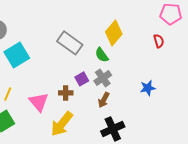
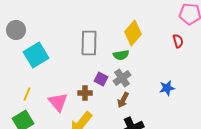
gray rectangle: (70, 43) -> (89, 43), turned 55
green semicircle: (102, 55) -> (121, 55), turned -63
purple square: (82, 79) -> (101, 79), turned -32

